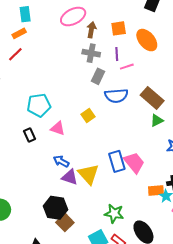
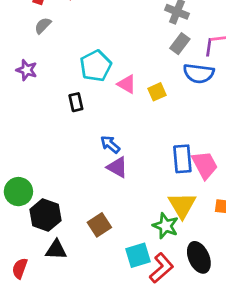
purple line: (117, 54) -> (209, 47), moved
cyan pentagon: (39, 105) -> (96, 66), turned -30
pink triangle: (58, 128) -> (127, 84), moved
yellow triangle: (88, 174) -> (182, 205), moved
black hexagon: (55, 208) -> (45, 215), moved

